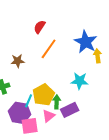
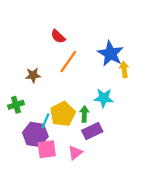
red semicircle: (40, 27) -> (58, 36), turned -80
green arrow: (57, 102) -> (84, 114), moved
pink triangle: (49, 116) -> (75, 153), moved

